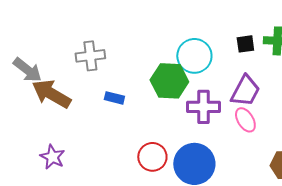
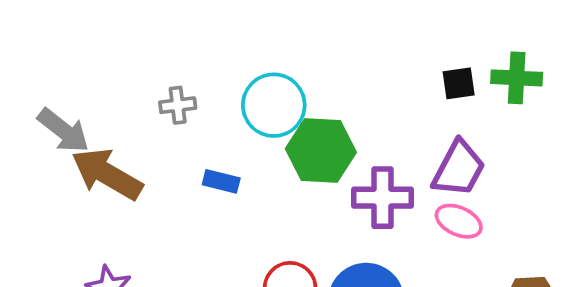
gray cross: (90, 56) -> (178, 105), size x0.7
cyan circle: (194, 56) -> (274, 105), moved
pink ellipse: (245, 120) -> (459, 221), turned -35

